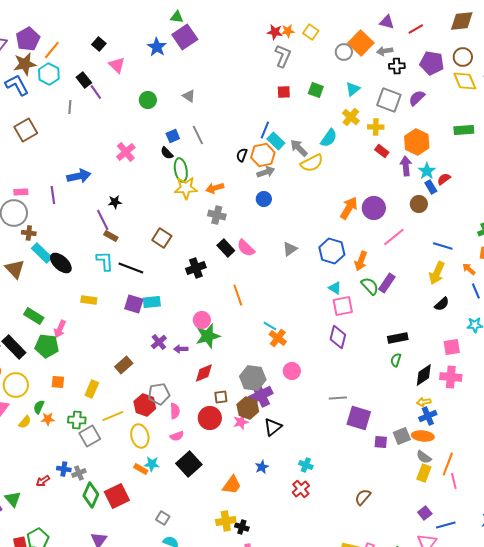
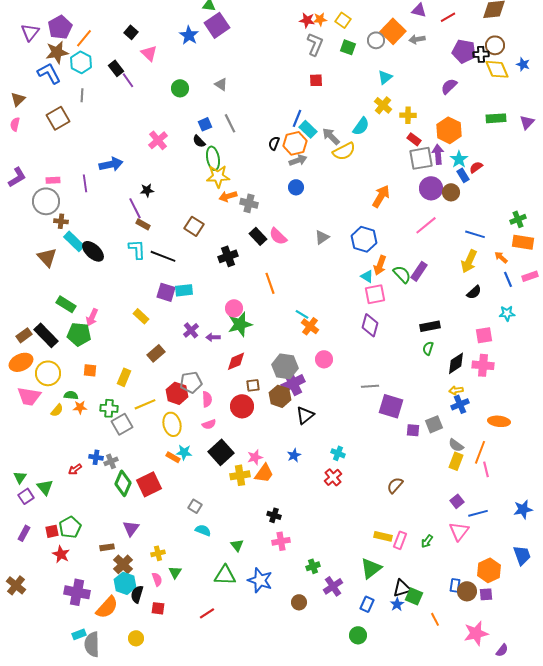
black cross: (397, 66) -> (481, 54), moved
green square: (316, 90) -> (348, 47), moved
gray square: (389, 100) -> (421, 158), moved, turned -30
gray line: (70, 107) -> (82, 95), moved
orange arrow: (215, 188) -> (228, 196), moved
purple circle: (374, 208) -> (431, 188), moved
orange arrow: (361, 261) -> (380, 265), moved
yellow rectangle: (89, 300) -> (141, 316), moved, turned 35
green semicircle: (39, 407) -> (71, 395), turned 72
pink star: (241, 422) -> (255, 457), moved
orange ellipse: (423, 436) -> (499, 421), moved
yellow cross: (226, 521) -> (240, 475), moved

